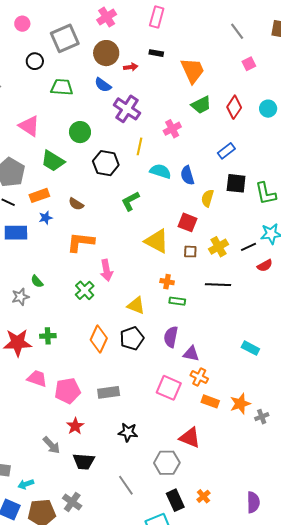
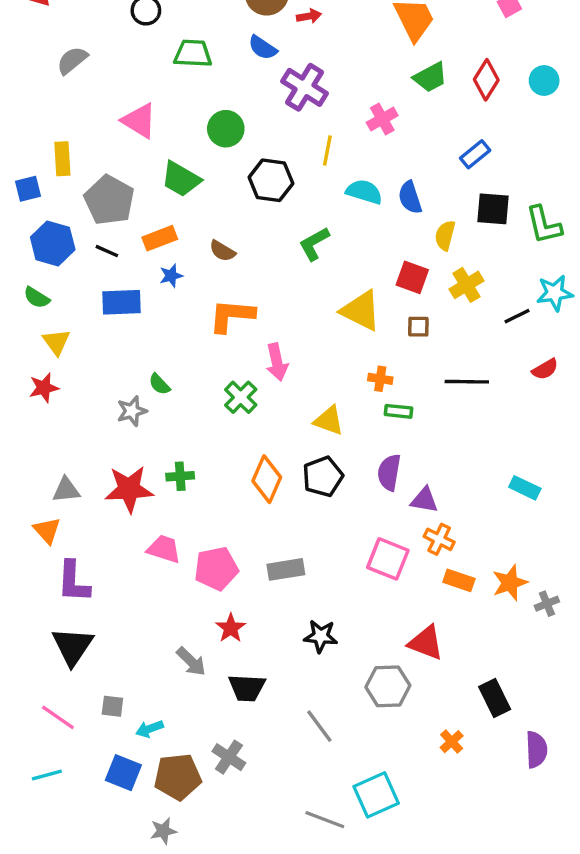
yellow cross: (219, 247) -> (466, 285), moved
red semicircle: (265, 266) -> (545, 369), moved
black rectangle: (175, 500) -> (495, 698), moved

